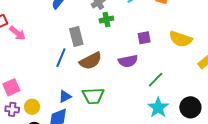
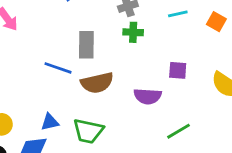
blue line: (61, 58) -> (58, 68), turned 72

